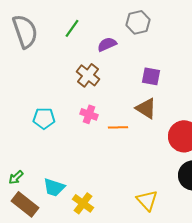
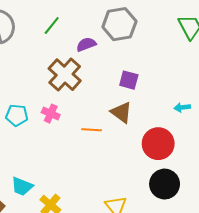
gray hexagon: (138, 22) -> (119, 24), size x1.4
brown cross: (88, 75) -> (65, 75), size x1.4
pink cross: (89, 114) -> (51, 114), moved

